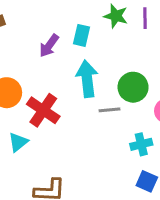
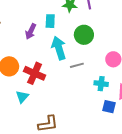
green circle: (133, 87) -> (84, 35), moved
cyan cross: (141, 144) -> (101, 84), turned 32

